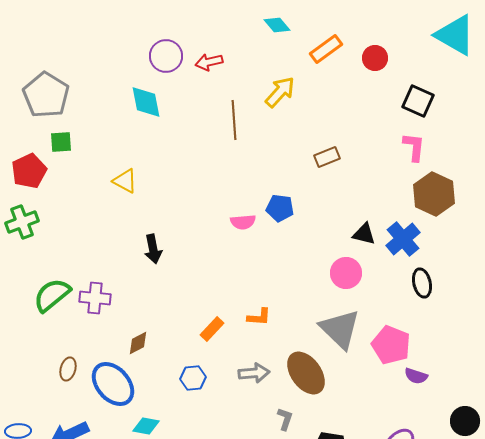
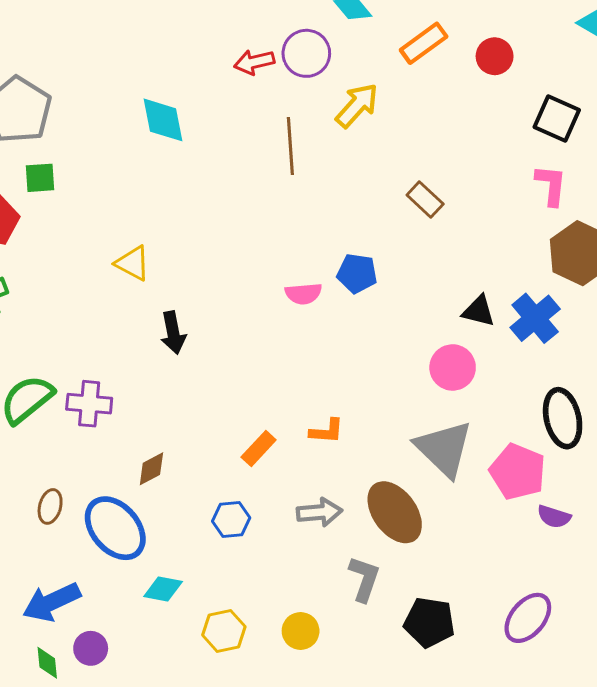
purple circle: (166, 56) -> (306, 53), moved
brown rectangle: (327, 157) -> (425, 200), turned 65
yellow triangle: (125, 181) -> (133, 263), moved
black ellipse: (422, 283) -> (563, 418), moved, size x1.4
gray L-shape: (285, 419) -> (364, 579), size x1.4

